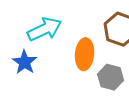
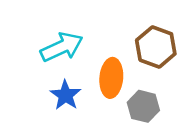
blue star: (25, 62) -> (66, 95), moved

